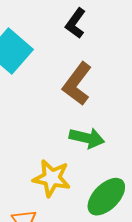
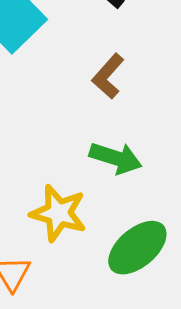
brown L-shape: (77, 84) -> (108, 76), size x0.7

